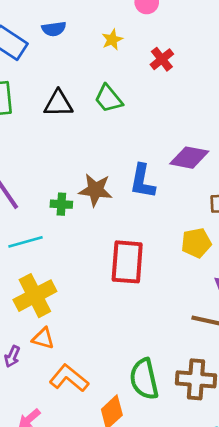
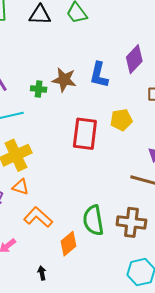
purple diamond: (189, 158) -> (134, 59), turned -60
yellow pentagon: (196, 243) -> (121, 120), moved

